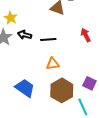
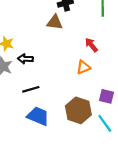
black line: (48, 39) -> (31, 89), moved
orange triangle: (53, 64) -> (83, 67), moved

